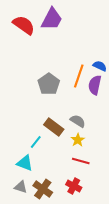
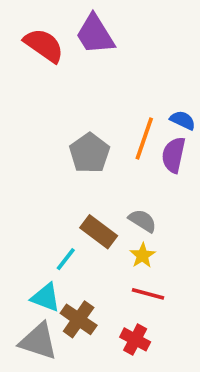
purple trapezoid: (52, 19) -> (95, 34), turned 120
gray triangle: (21, 187) -> (38, 341), size x1.6
brown cross: (43, 189) -> (79, 319), moved

